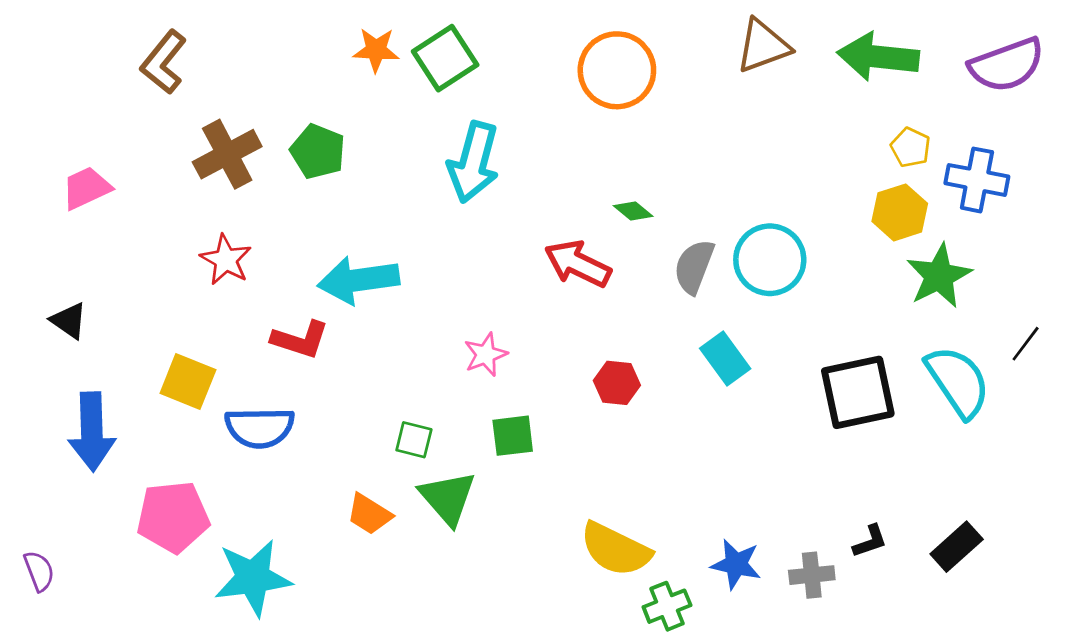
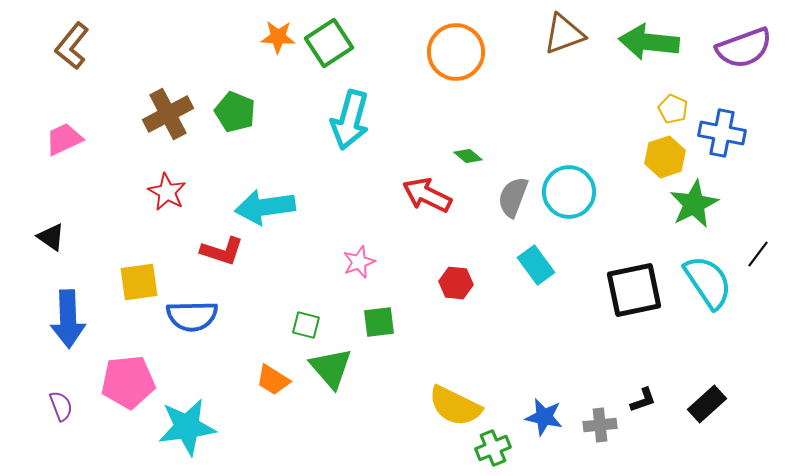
brown L-shape: (164, 62) -> (72, 46), moved
yellow square: (188, 382) -> (139, 282), turned -30
purple semicircle: (39, 571) -> (61, 406), moved

